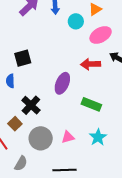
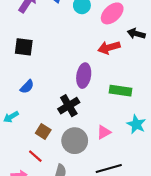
black square: (23, 58) -> (24, 47), moved, turned 36
blue semicircle: (10, 81) -> (27, 87), turned -120
black cross: (31, 105) -> (69, 106), moved, turned 30

